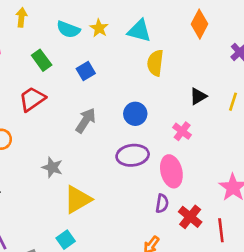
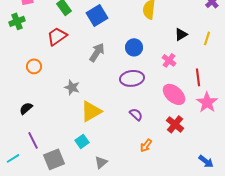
blue square: (86, 71) -> (97, 15), size x1.5
pink ellipse: (171, 171) -> (174, 94), moved, turned -35
purple semicircle: (162, 203) -> (136, 114), moved, turned -56
red line: (221, 230) -> (198, 77), moved

